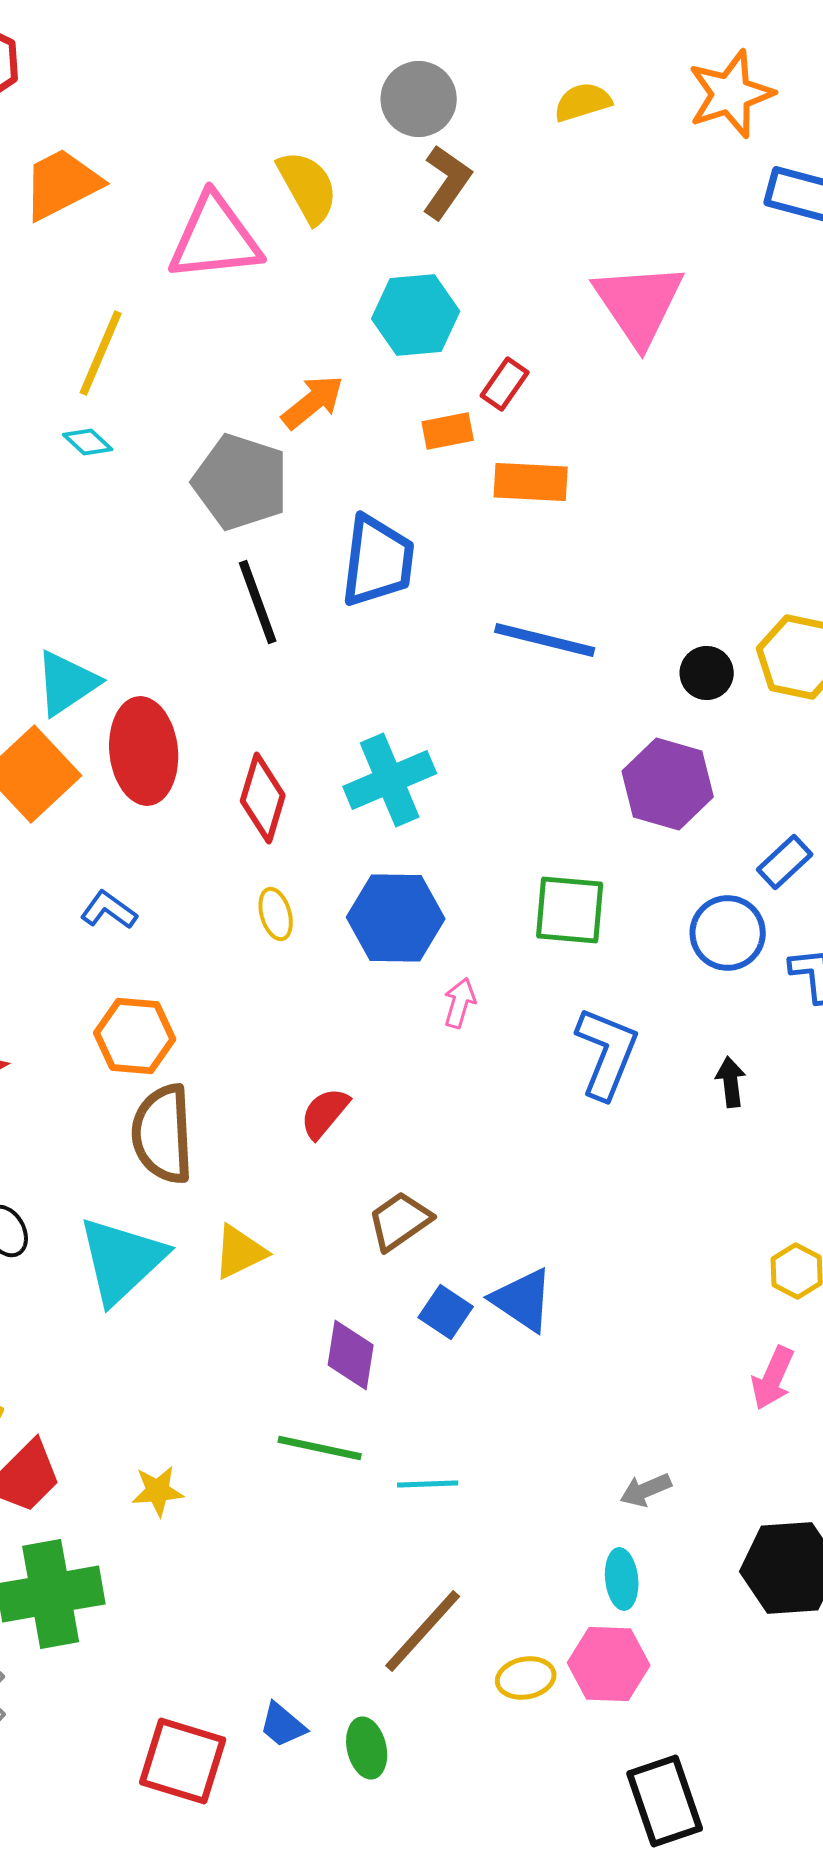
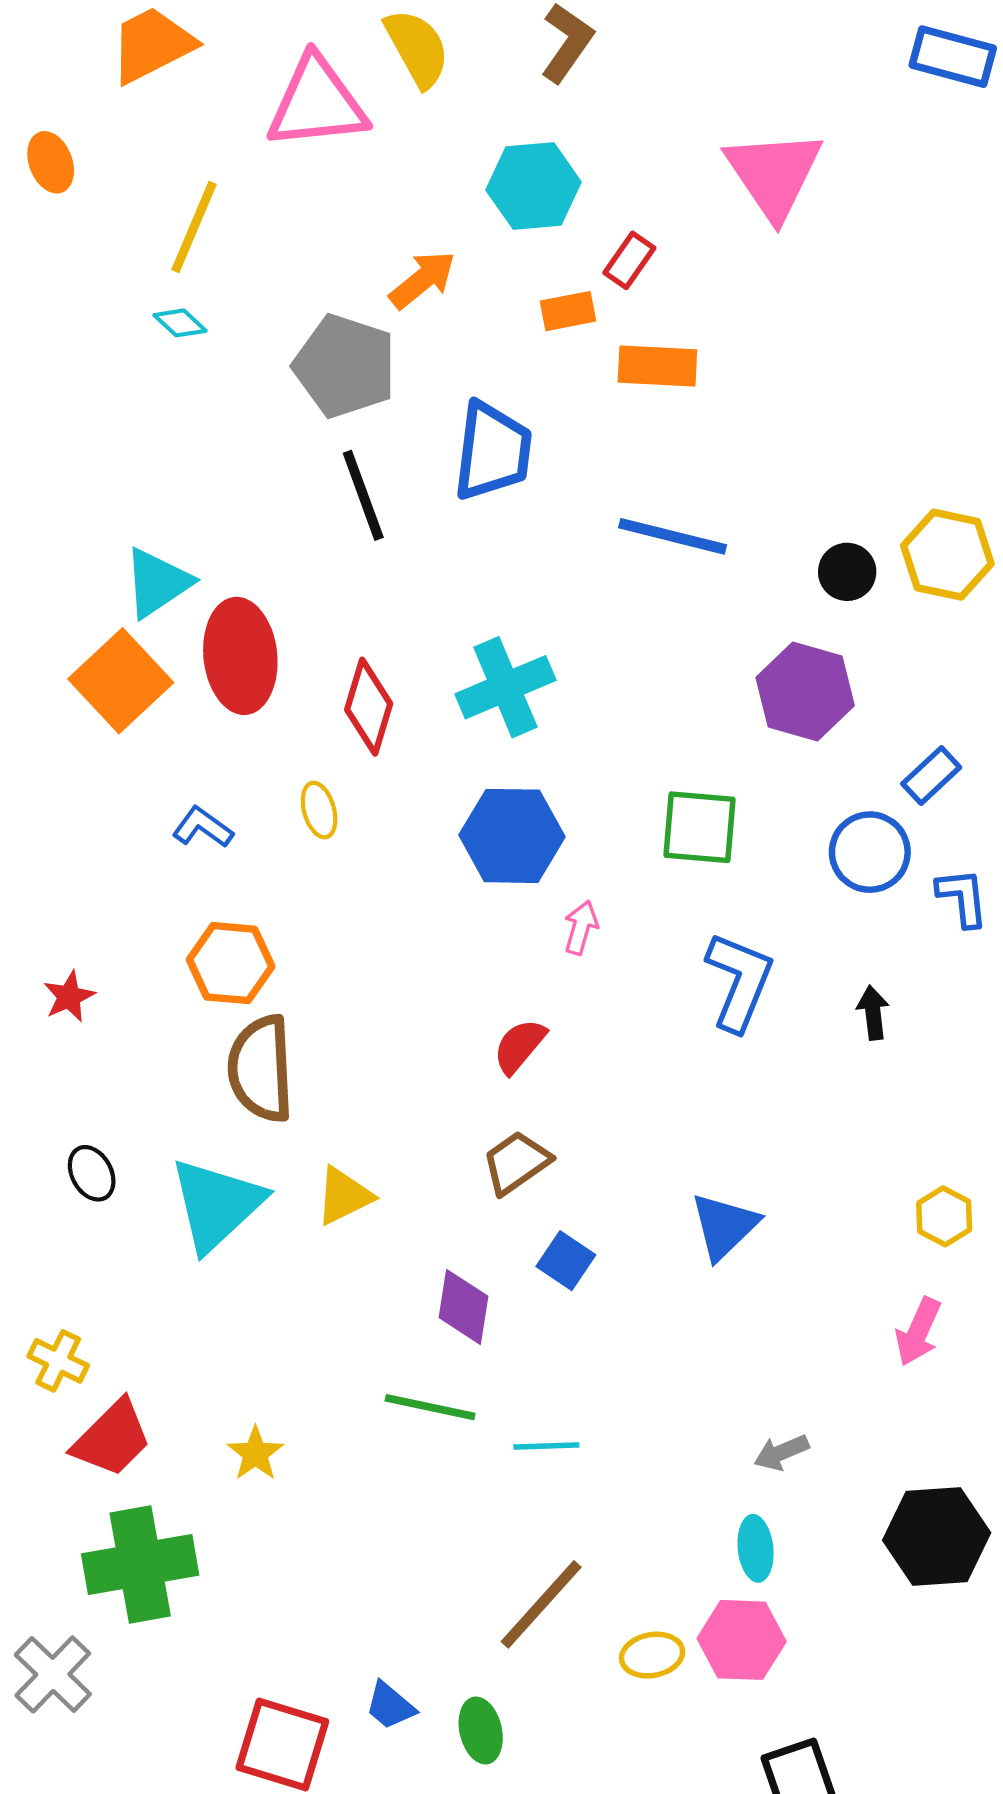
yellow ellipse: (276, 914) -> (319, 810), moved
red semicircle: (325, 1113) -> (519, 1046), moved
blue triangle: (523, 1300) -> (724, 1226), moved, turned 42
yellow star: (158, 1491) -> (255, 1454), turned -30

